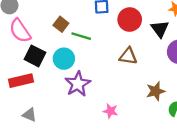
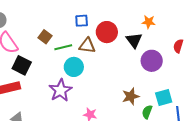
green line: (81, 36) -> (63, 47), turned -30
brown triangle: (128, 56) -> (87, 46), moved
cyan circle: (64, 59) -> (74, 67), moved

